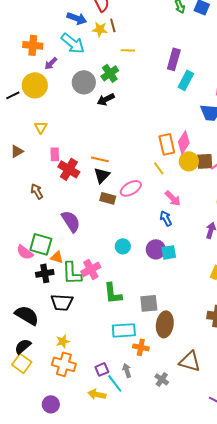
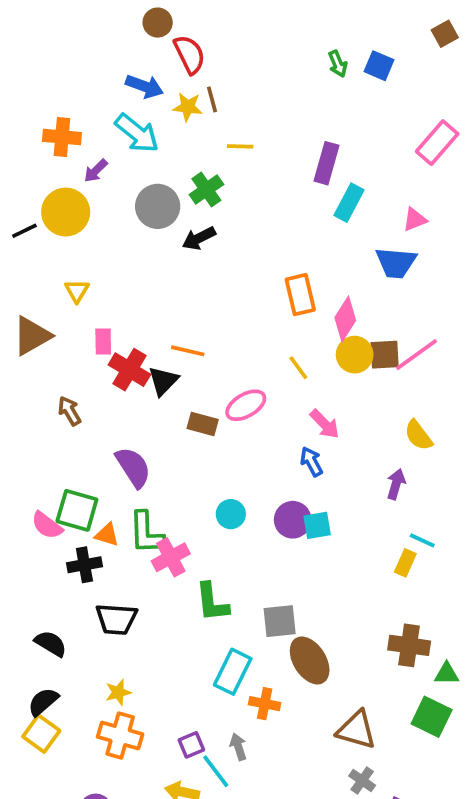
orange rectangle: (167, 144) -> (300, 295), moved
brown triangle: (17, 151) -> (32, 336), size x1.6
black triangle: (102, 175) -> (163, 381), moved
green L-shape: (72, 273) -> (146, 533), moved
black semicircle: (27, 315) -> (51, 644), size x0.7
brown ellipse: (165, 324) -> (310, 660), turned -40
cyan rectangle: (124, 330) -> (233, 672), turned -60
gray cross: (162, 379) -> (362, 781), moved

